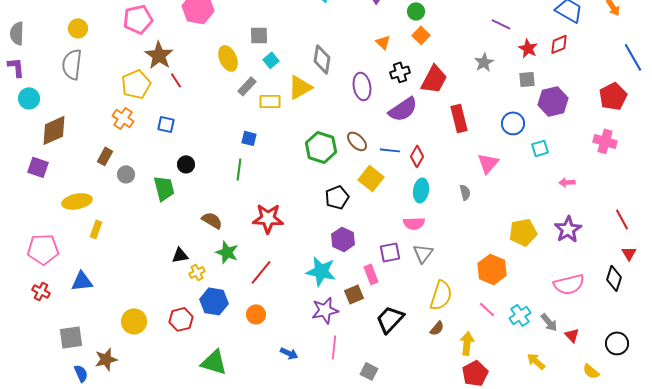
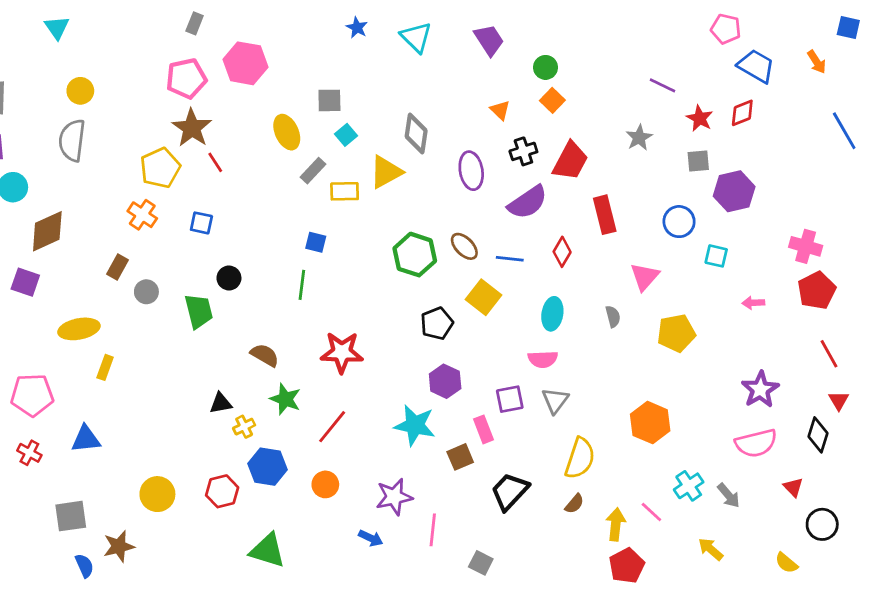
pink pentagon: (138, 19) -> (186, 78), moved
red pentagon: (613, 96) -> (817, 290), moved
cyan square: (540, 148) -> (716, 256), turned 30
red diamond: (417, 156) -> (562, 252), moved
purple star: (568, 229) -> (760, 389), moved
yellow pentagon: (523, 232) -> (676, 333), moved
pink line: (487, 309) -> (651, 512), moved
purple star: (325, 310) -> (394, 497), moved
red triangle: (572, 335) -> (793, 487), moved

